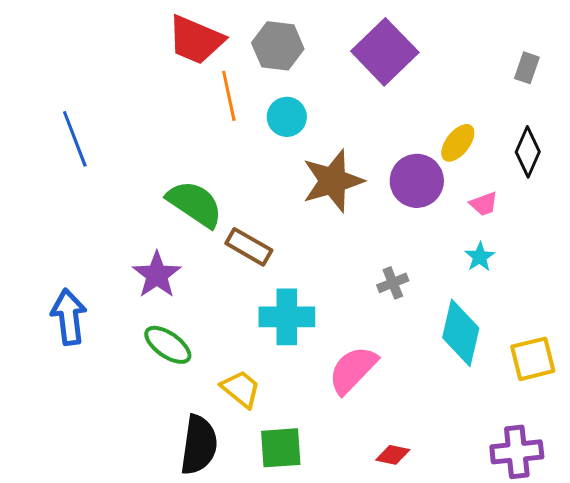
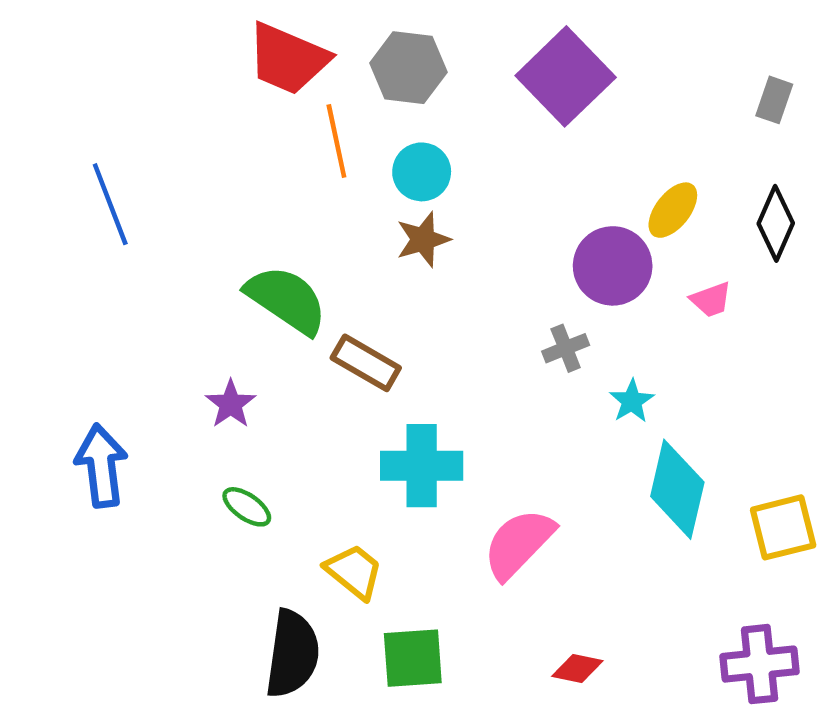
brown star: (333, 181) -> (423, 239), moved, size x0.6
cyan star: (480, 257) -> (632, 401), moved
purple star: (157, 275) -> (231, 404), size x0.7
gray cross: (393, 283) -> (566, 348), moved
green ellipse: (168, 345) -> (247, 507), size x0.7

